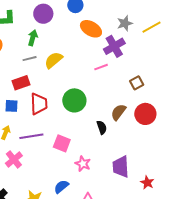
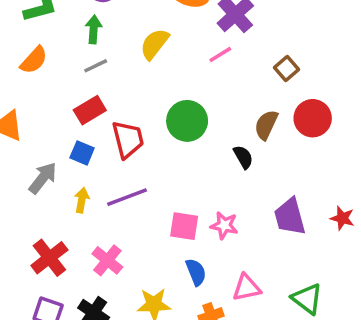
yellow semicircle: (54, 60) -> (155, 44), moved
blue square: (11, 106) -> (82, 153), turned 32
pink square: (62, 143) -> (184, 226), moved
pink cross: (14, 159) -> (107, 260), moved
red star: (147, 183) -> (342, 218), moved
blue semicircle: (61, 187) -> (196, 272), turned 119

